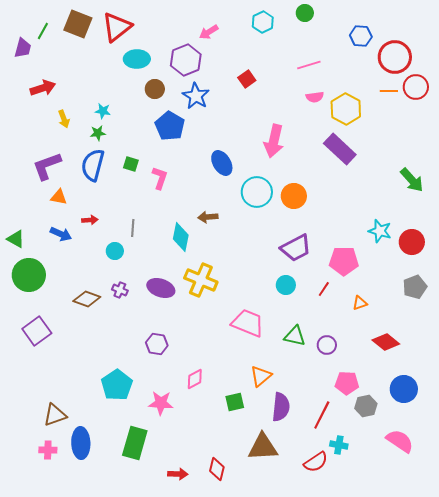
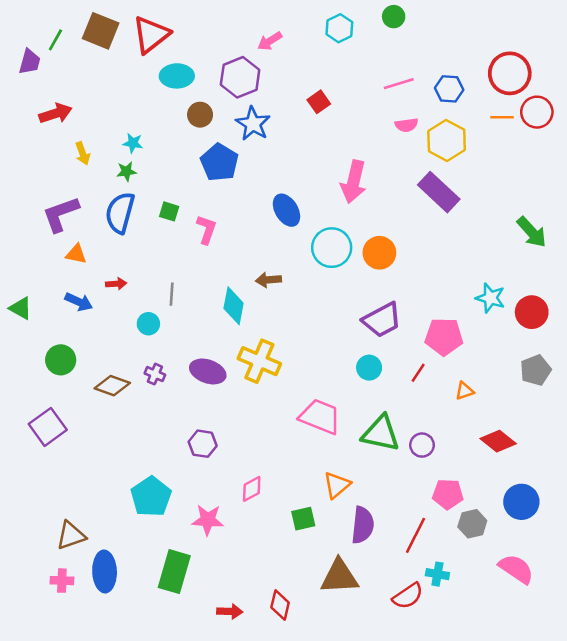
blue hexagon: (361, 36) -> (449, 89), moved
green circle: (29, 275) -> (61, 360), moved, size x0.7
green triangle: (295, 336) -> (381, 433), size x1.4

